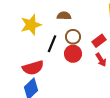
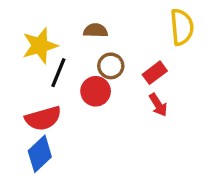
black line: (52, 44) -> (58, 73), moved
red circle: (73, 54) -> (96, 91), moved

